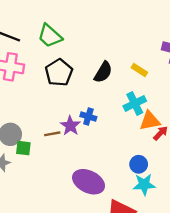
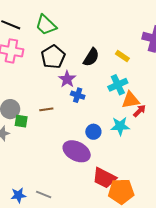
purple star: (70, 126) -> (67, 79), moved
blue circle: (139, 164) -> (93, 132), moved
cyan star: (144, 184) -> (120, 126), moved

